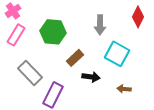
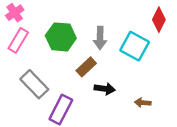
gray arrow: (100, 25) -> (100, 38), moved
cyan square: (117, 54) -> (135, 46), moved

